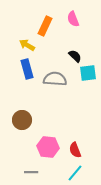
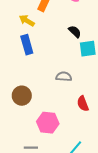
gray semicircle: (55, 79) -> (64, 77), moved, size x0.7
red semicircle: (75, 150) -> (83, 104), moved

